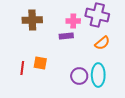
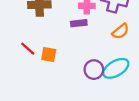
red line: (22, 68) -> (28, 49), moved, turned -56
cyan ellipse: (98, 75) -> (116, 68), turned 60

